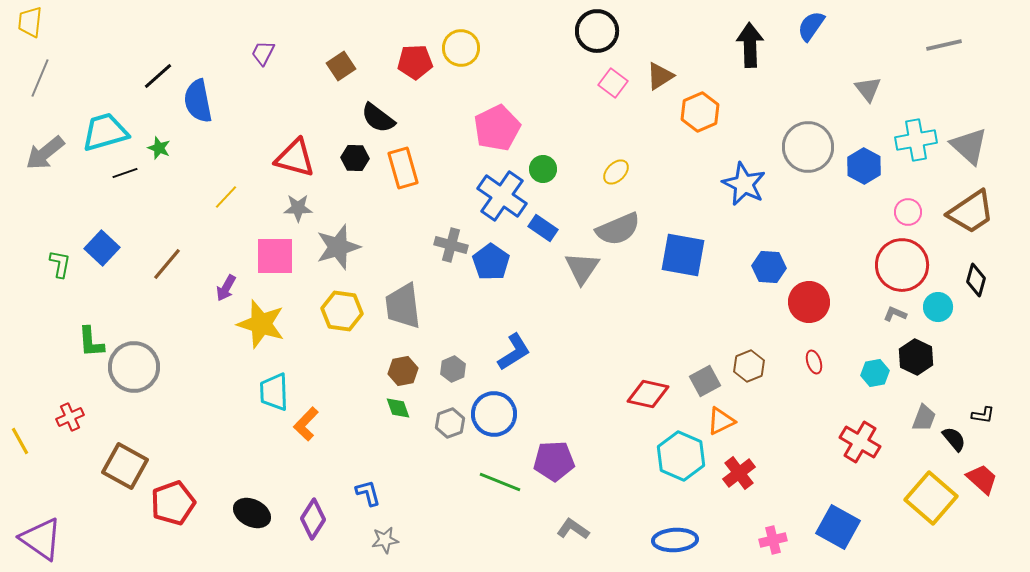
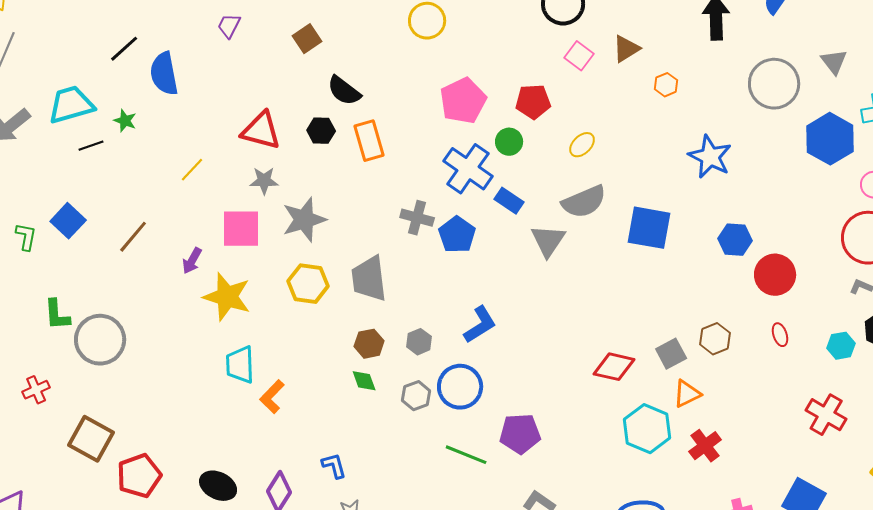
red pentagon: (415, 62) -> (533, 102), moved
orange hexagon: (700, 112) -> (666, 85), size x0.6
gray circle: (808, 147) -> (774, 84), moved
blue hexagon: (864, 166) -> (830, 139), size x1.4

